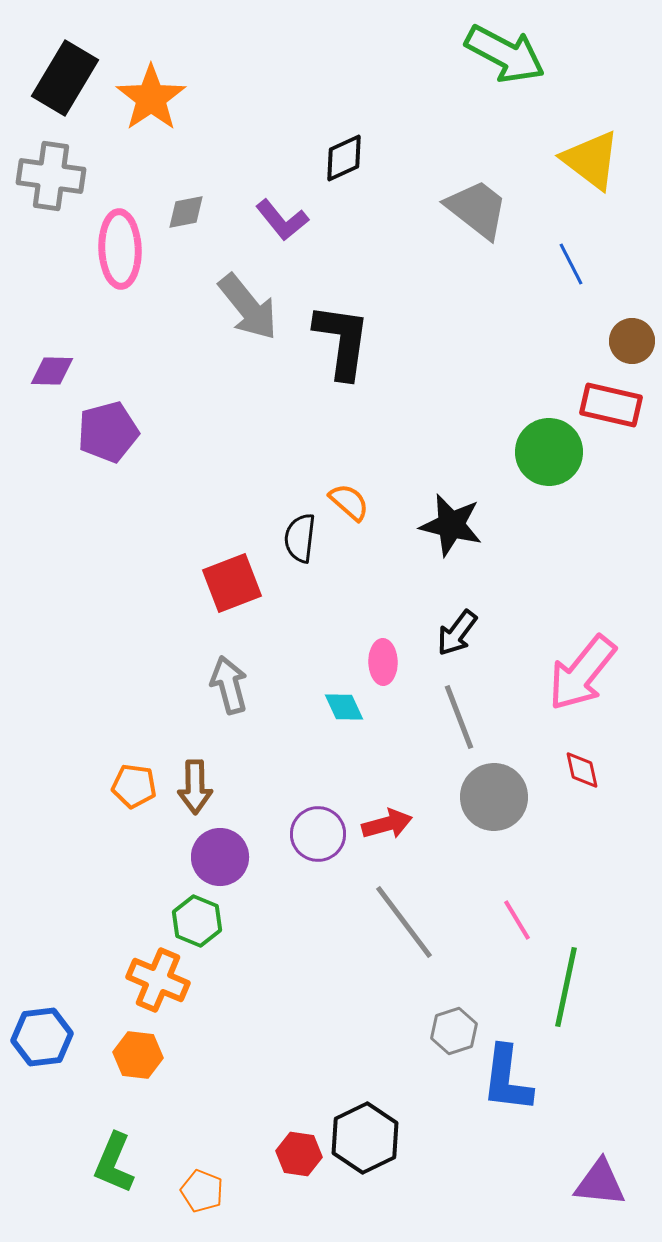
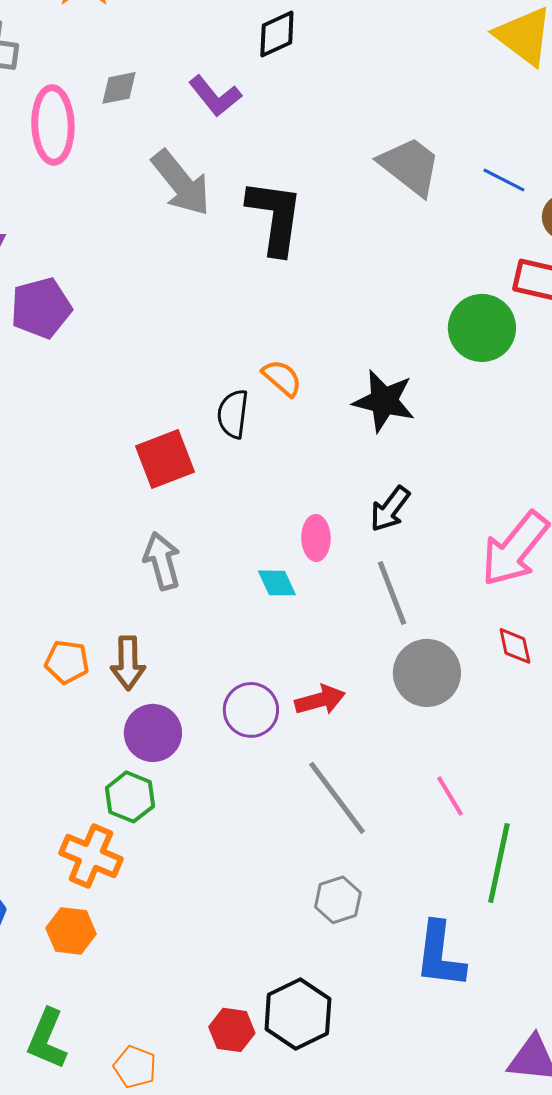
gray trapezoid: (477, 209) -> (410, 166), moved
blue line: (571, 264) -> (504, 180), moved, turned -36
gray hexagon: (454, 1031) -> (338, 900), moved

